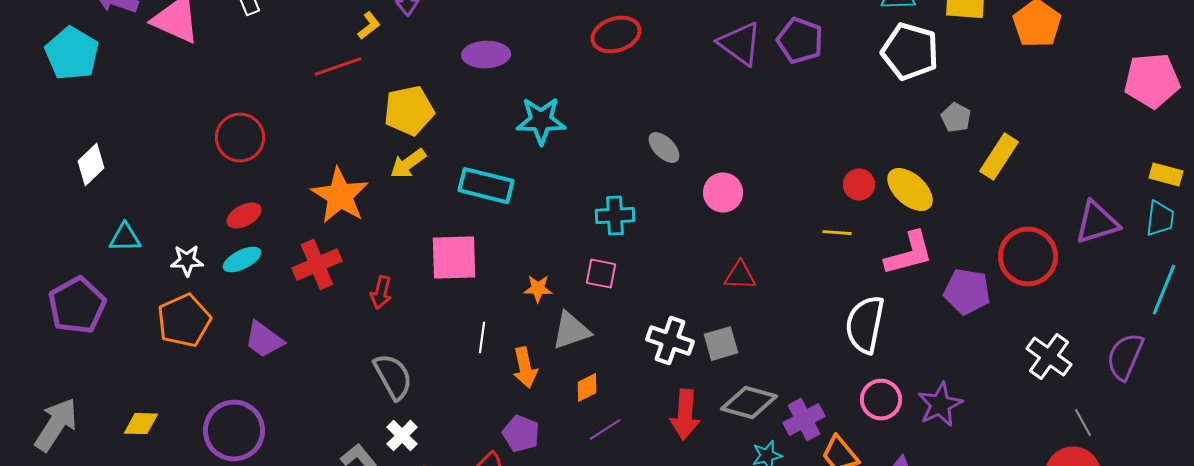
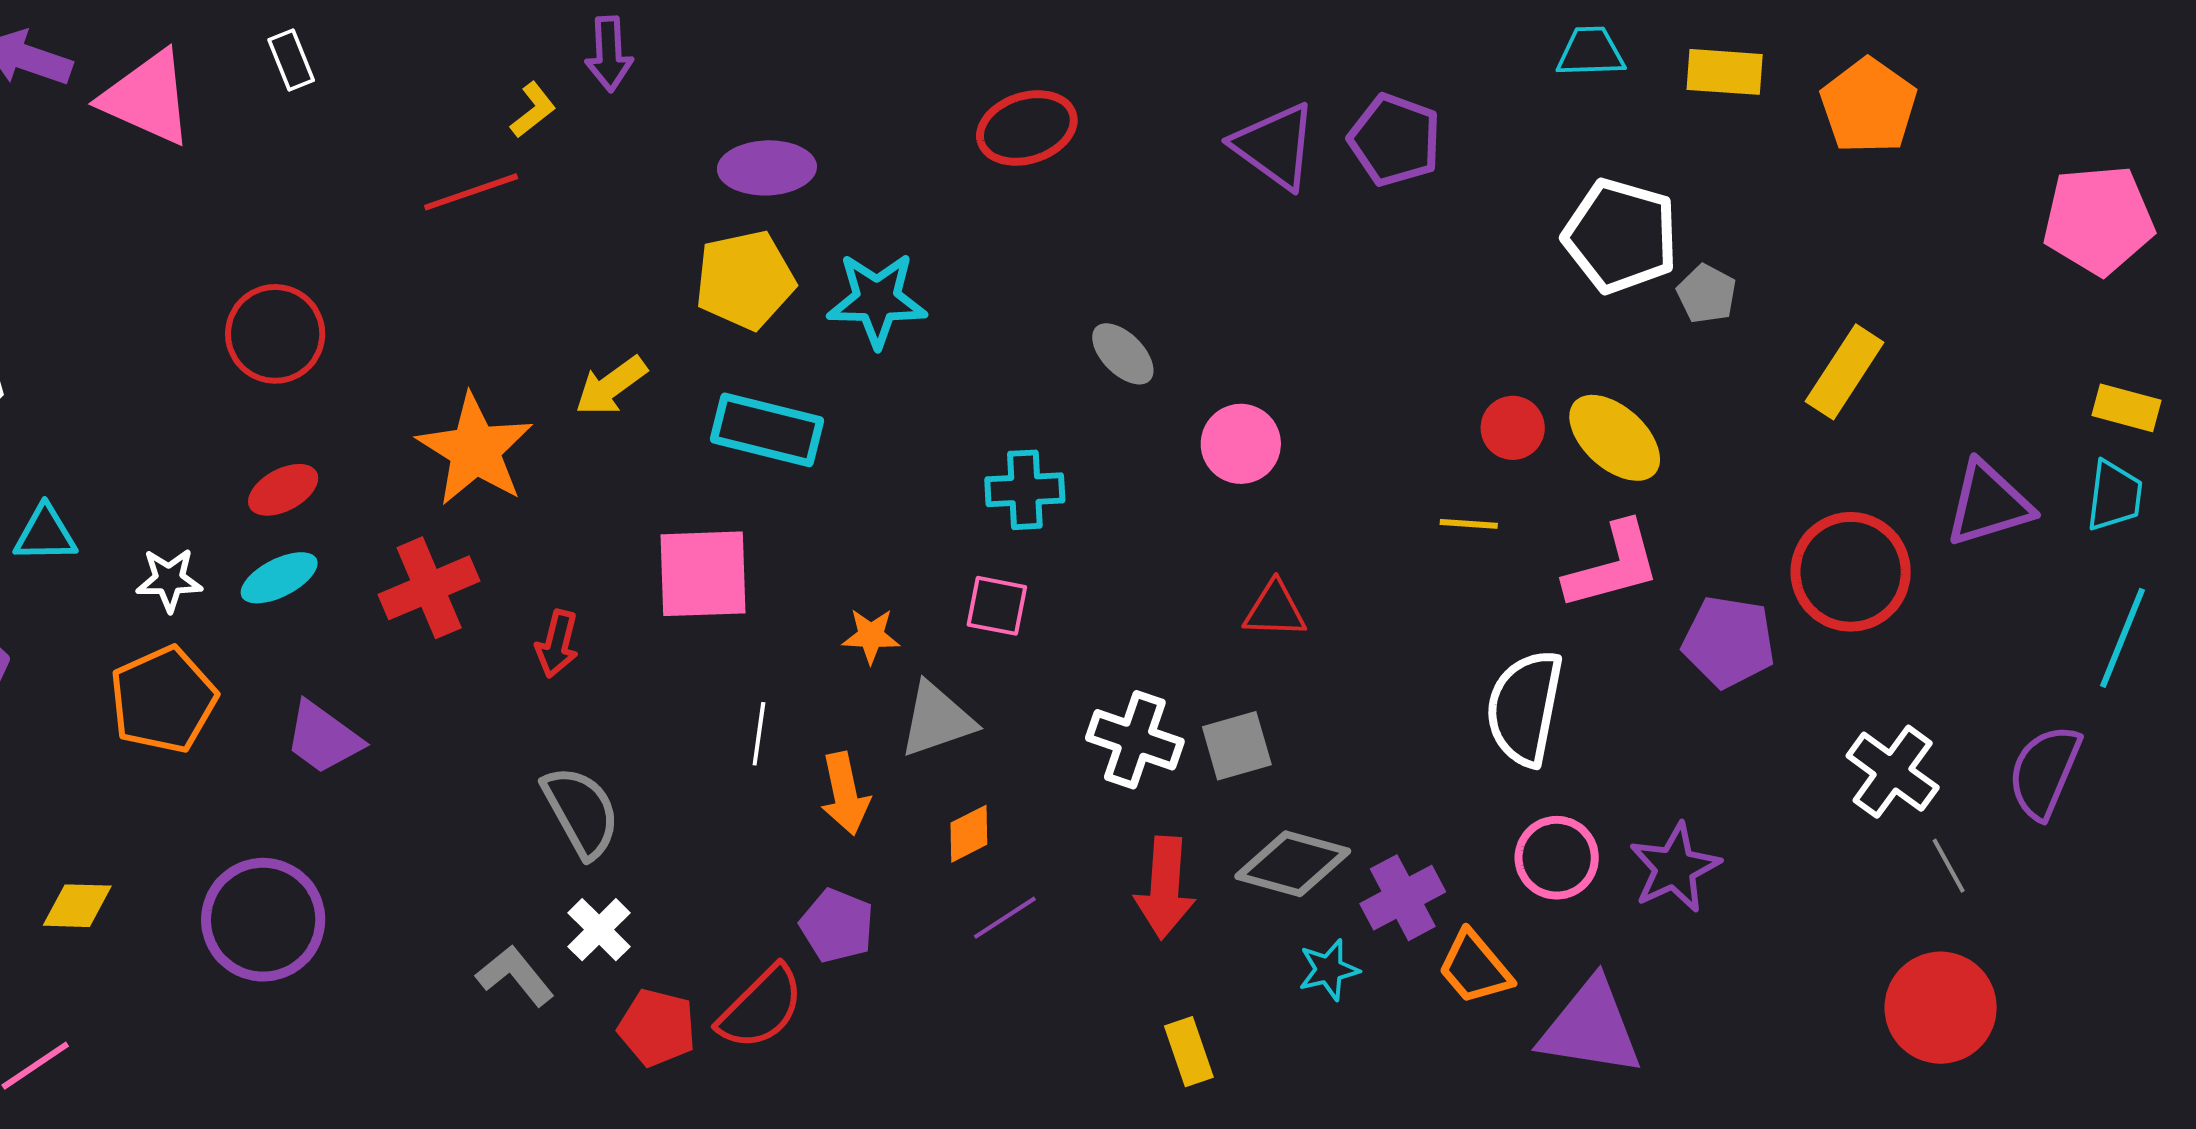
white pentagon: (910, 52) -> (1621, 236), moved
yellow pentagon: (409, 111) -> (745, 280), moved
yellow rectangle: (999, 157) -> (1845, 372), moved
gray line: (1083, 423) -> (1949, 866), moved

